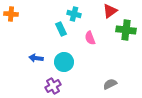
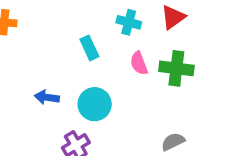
cyan cross: (74, 14) -> (129, 22), moved
green cross: (126, 30) -> (176, 68), moved

